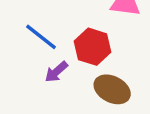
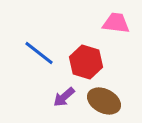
purple arrow: (56, 72) -> (64, 97), moved

